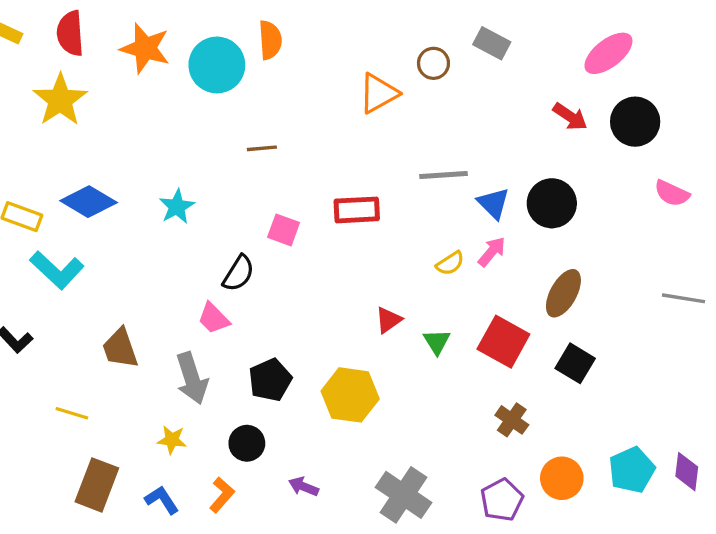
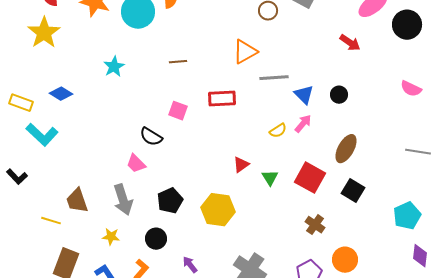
orange triangle: (378, 93) -> (245, 52), moved
black circle: (635, 122) -> (407, 25), moved
brown line: (262, 148) -> (178, 62), moved
blue diamond: (89, 202) -> (61, 94), size x0.7
black circle: (552, 203) -> (339, 95), size x0.6
cyan star: (177, 207) -> (114, 67), moved
black semicircle: (239, 273) -> (151, 137), turned 90
brown trapezoid: (120, 348) -> (77, 201), moved
cyan pentagon: (632, 470) -> (407, 216), moved
purple arrow: (304, 487) -> (190, 265), turned 30

